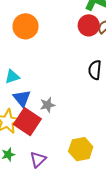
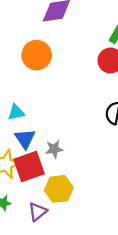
red square: (27, 122) -> (29, 167), turned 32
yellow hexagon: (81, 149) -> (59, 189), moved

